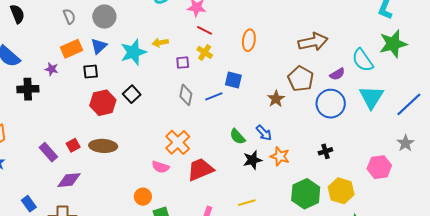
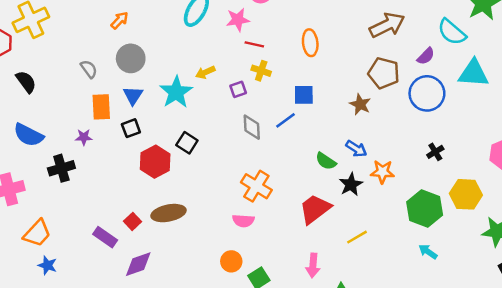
orange rectangle: (71, 49) -> (101, 107), turned -55
cyan triangle: (371, 97) -> (474, 73), turned -44
red trapezoid: (200, 169) -> (315, 209), moved

